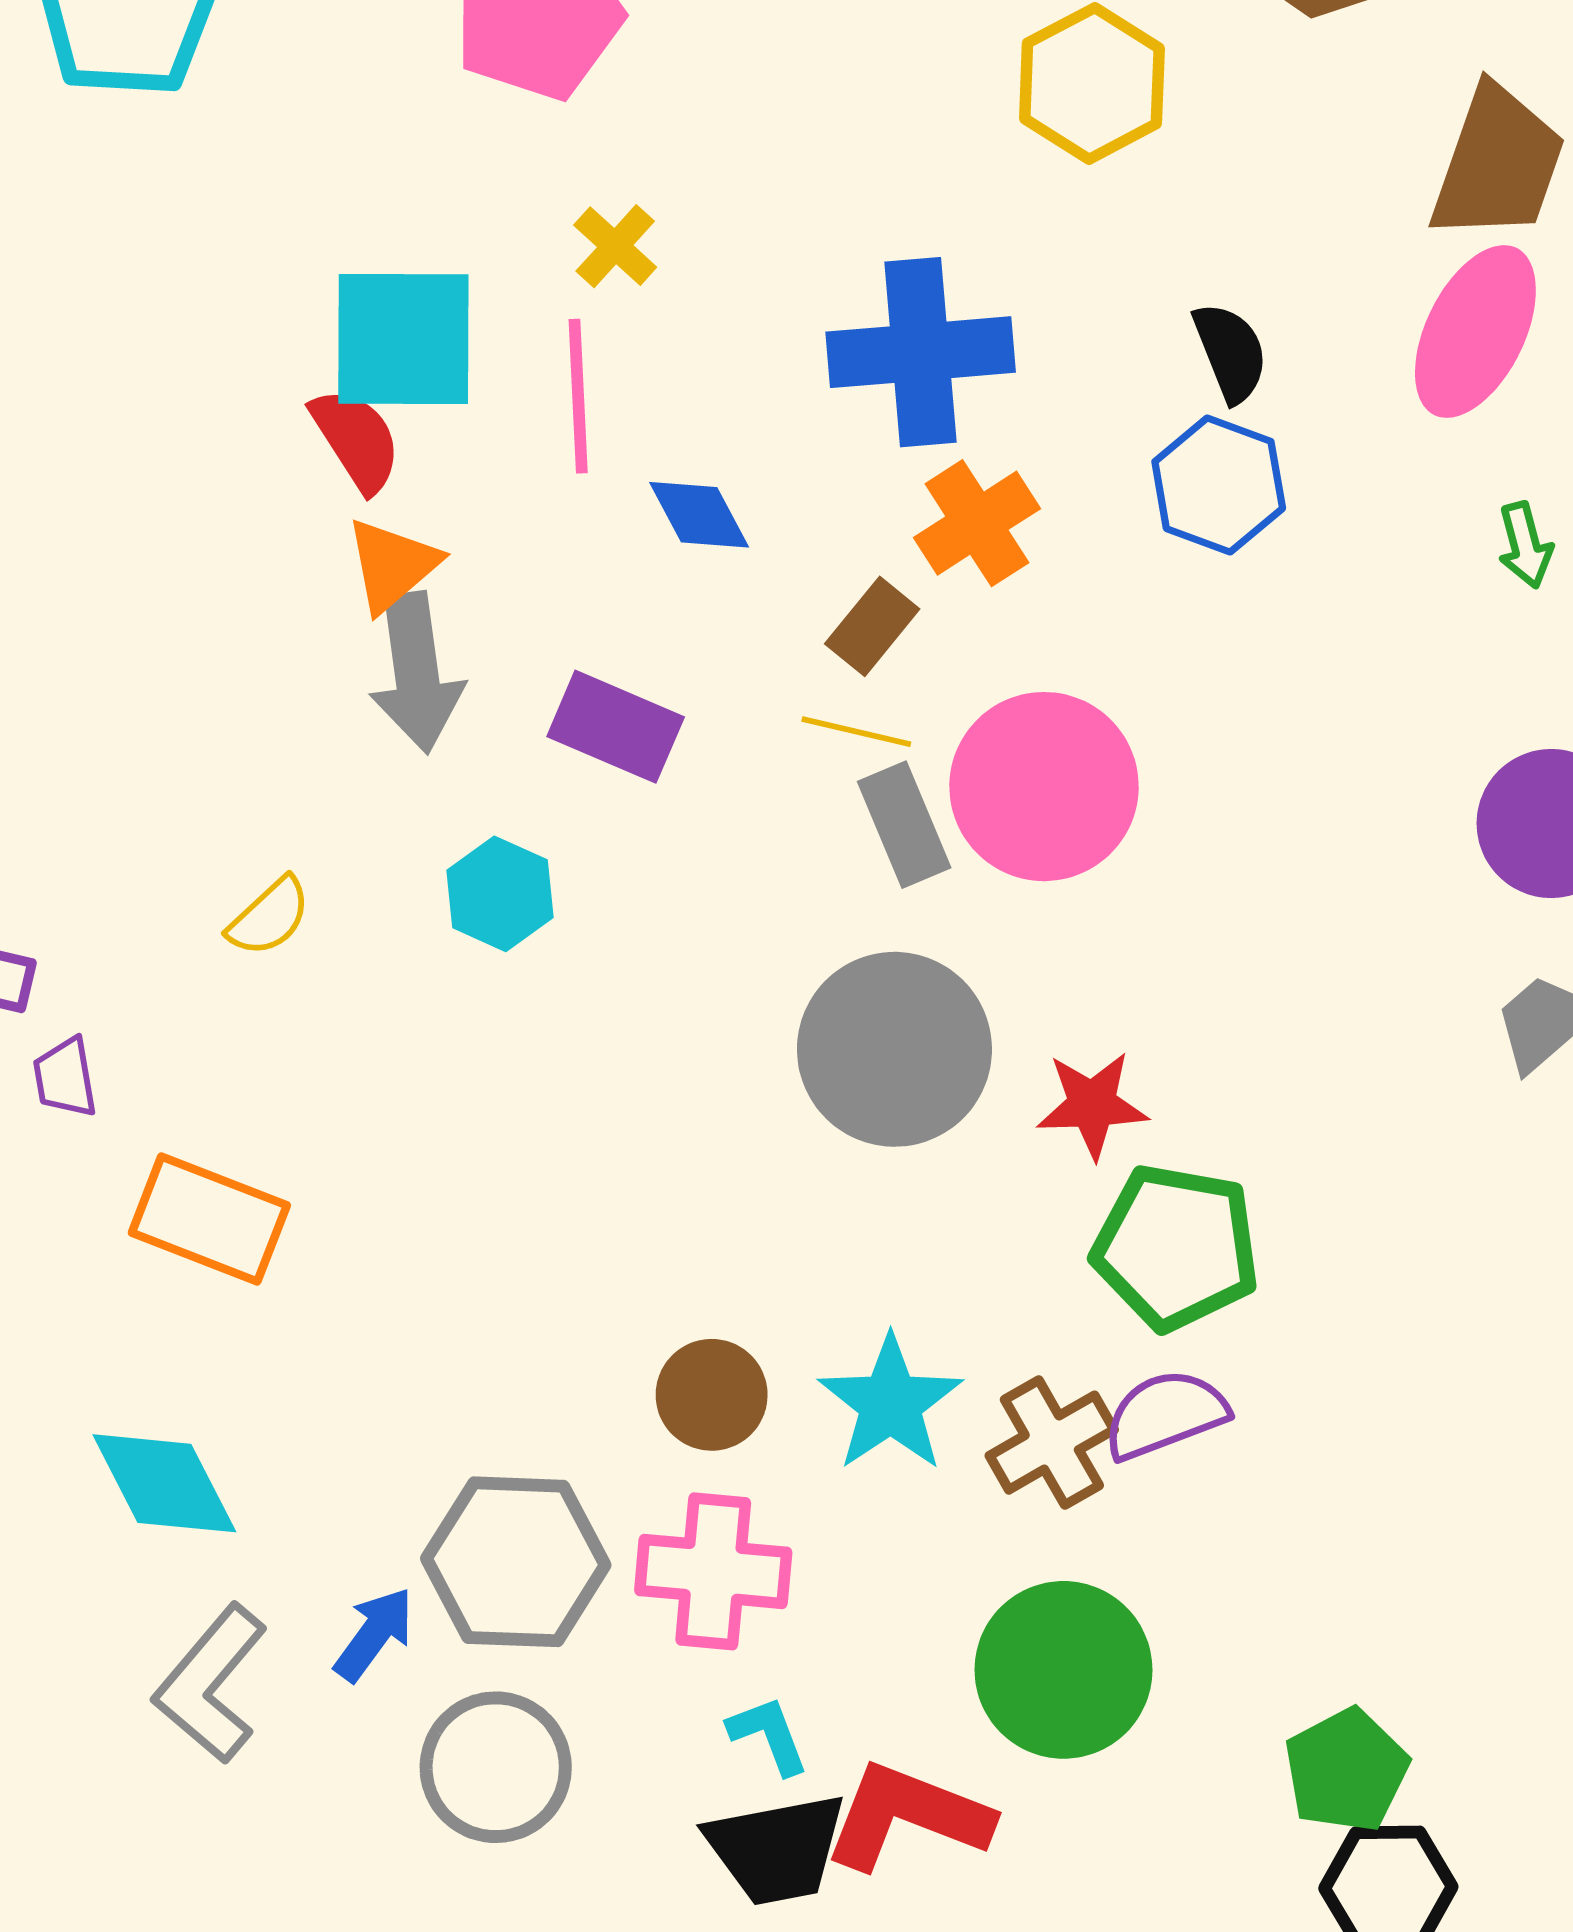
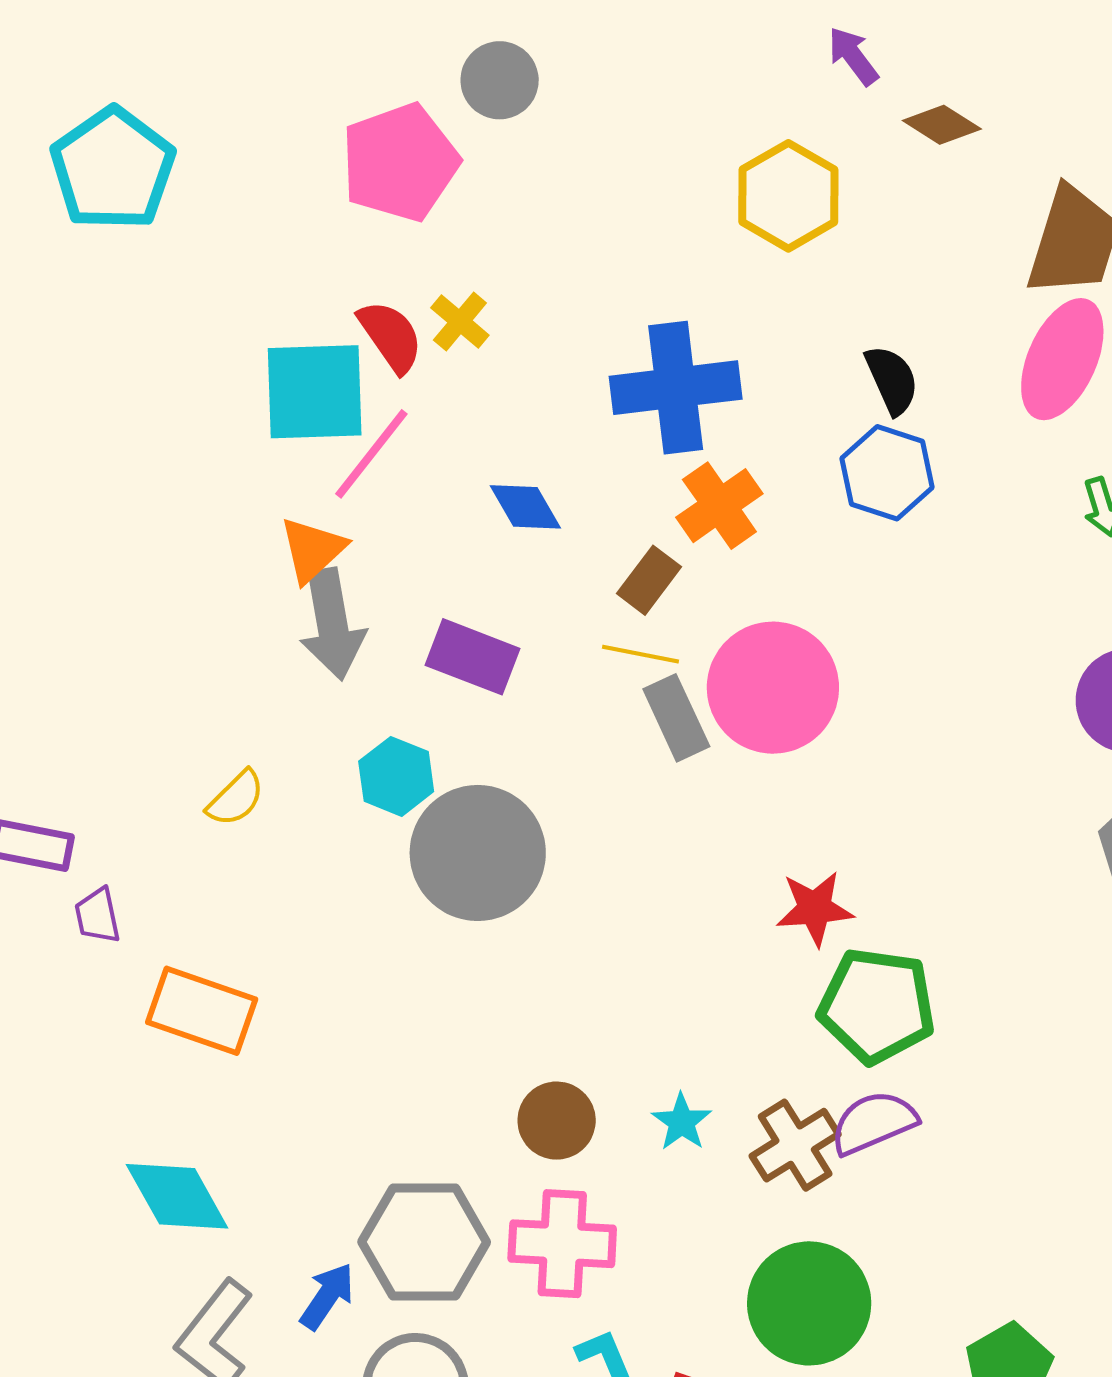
pink line: (578, 396) -> (371, 454), moved, turned 43
red semicircle: (356, 440) -> (391, 336), moved
gray circle: (894, 1049) -> (478, 853), moved
cyan star: (890, 1403) -> (682, 1122), size x0.6

